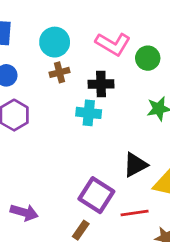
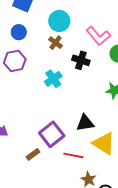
brown cross: (60, 72) -> (55, 43), turned 32
cyan cross: (89, 113) -> (53, 79), moved, turned 30

